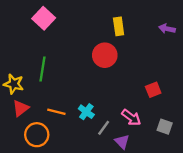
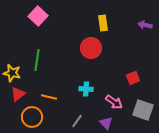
cyan cross: (86, 112) -> (86, 89), moved, turned -32
gray square: (165, 127) -> (143, 110), size x1.5
gray line: (104, 128) -> (77, 121), moved

